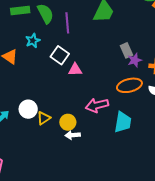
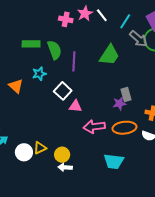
purple star: (135, 60) -> (119, 104), moved
pink arrow: (97, 105) -> (94, 127), moved
white circle: (28, 109) -> (24, 152), moved
cyan trapezoid: (123, 122) -> (114, 161), turned 80

